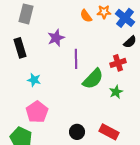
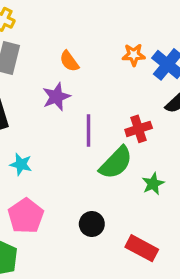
orange semicircle: (86, 16) -> (69, 61), moved
red cross: (118, 63) -> (139, 129), moved
black circle: (77, 132) -> (92, 224), moved

